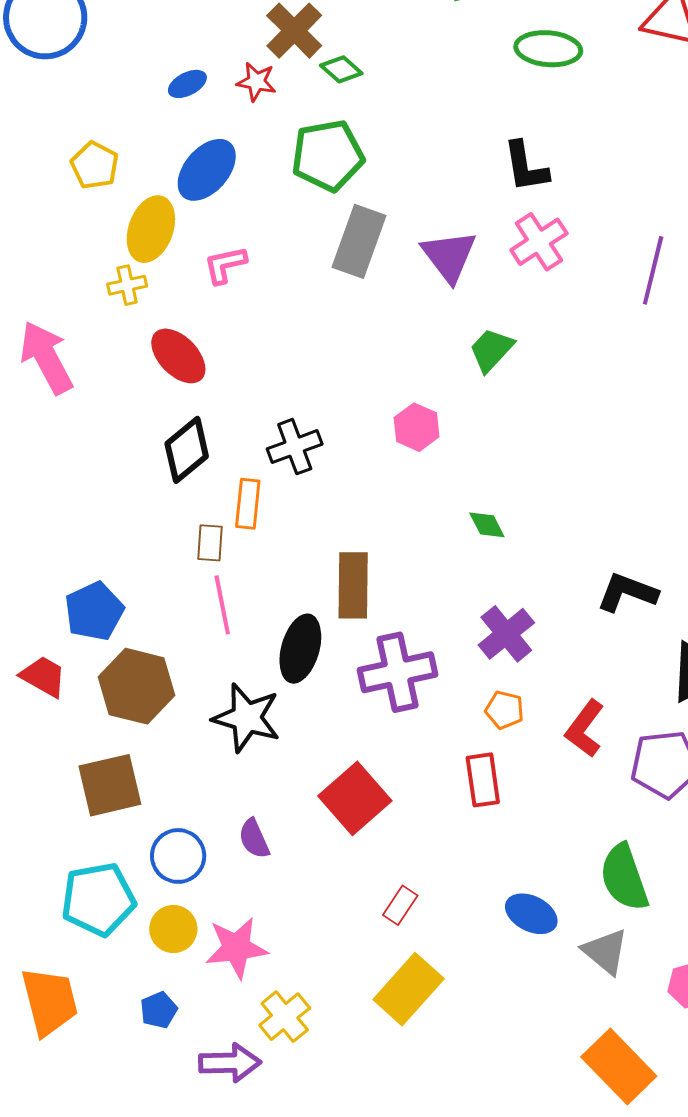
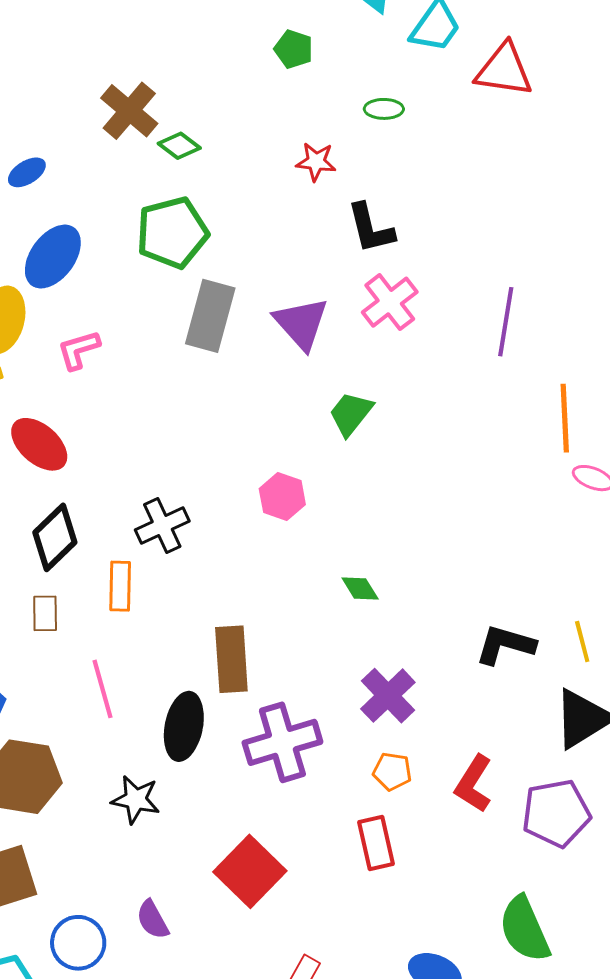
green ellipse: (548, 49) -> (384, 109), size x0.6
red star: (256, 82) -> (316, 162), moved
brown rectangle: (210, 543) -> (45, 613), moved
black star: (247, 718) -> (136, 800), size x0.7

